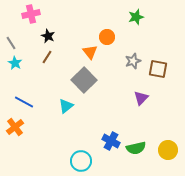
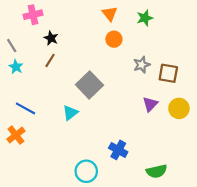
orange triangle: (90, 52) -> (110, 14), moved
green semicircle: (136, 148) -> (157, 171), moved
yellow circle: (168, 150) -> (179, 108), moved

